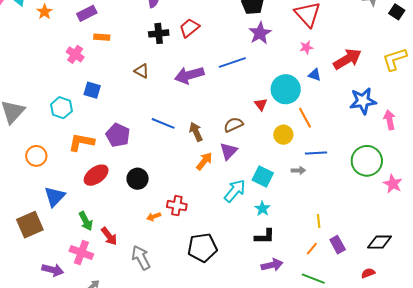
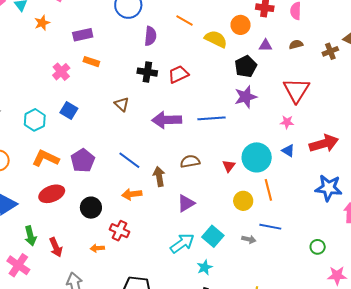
brown semicircle: (233, 125) -> (190, 161), moved
orange arrow: (204, 161) -> (132, 194), moved, turned -150
green circle: (367, 161) -> (318, 247), size x0.5
pink star: (393, 184) -> (337, 276), turned 30
red cross: (177, 206) -> (120, 231), moved
red arrow: (109, 236) -> (56, 247), moved

